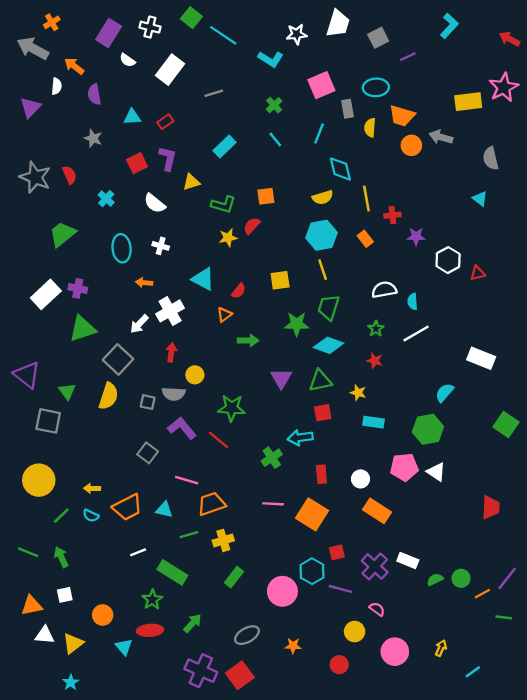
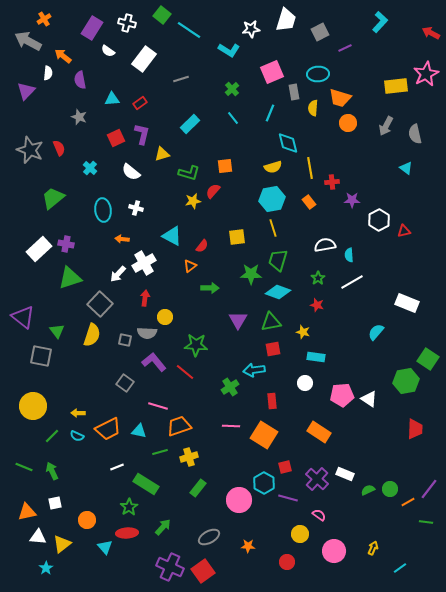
gray arrow: (441, 137) -> (386, 126), moved, turned -78
green hexagon: (428, 429) -> (406, 381), moved
white circle: (360, 479) -> (305, 383), moved
cyan star: (71, 682) -> (46, 568), moved

